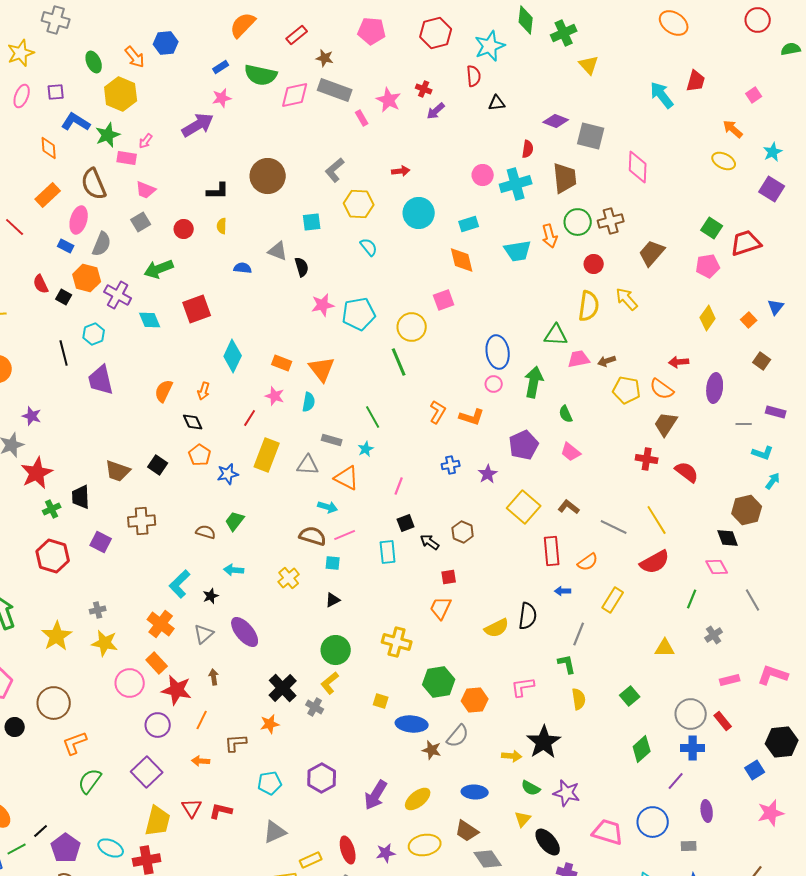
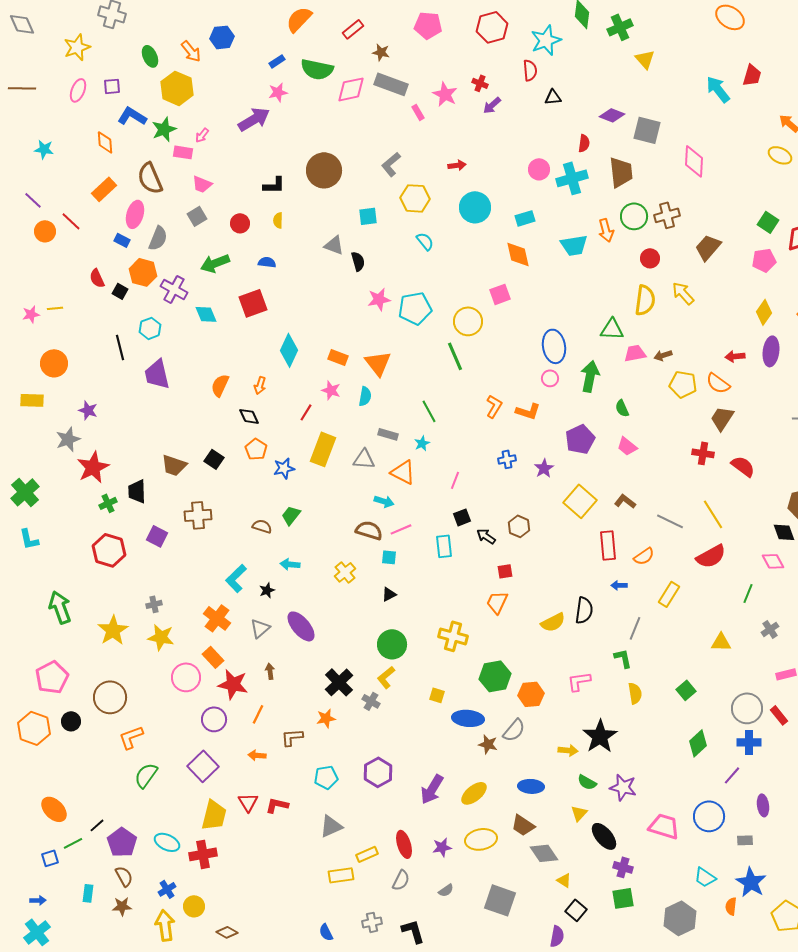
blue semicircle: (243, 268) -> (267, 262), moved
purple ellipse: (715, 388) -> (771, 351), moved

